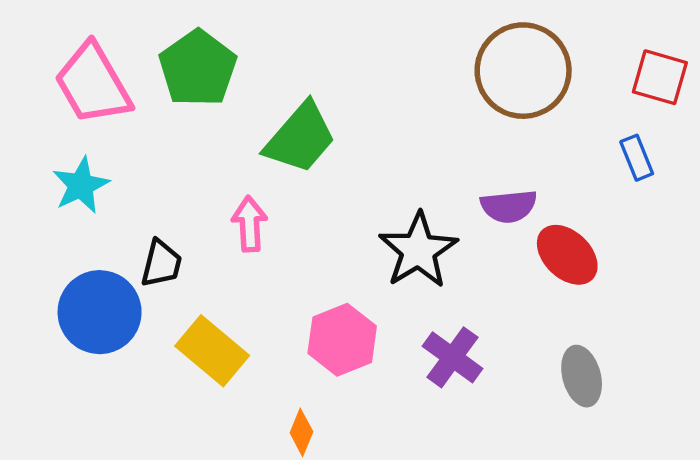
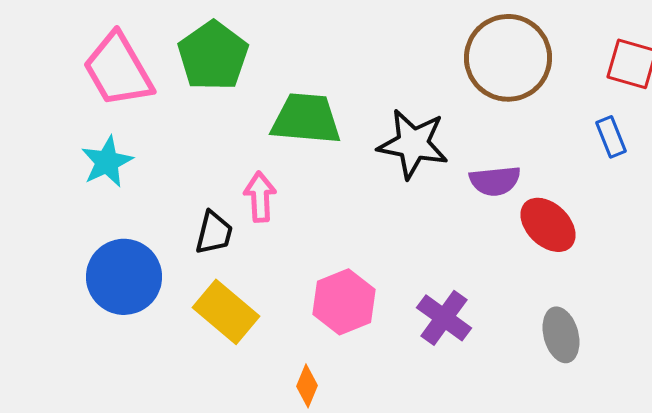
green trapezoid: (300, 138) -> (306, 119), turned -126
black star: (418, 250) -> (413, 144), moved, turned -30
black trapezoid: (161, 264) -> (214, 233), moved

